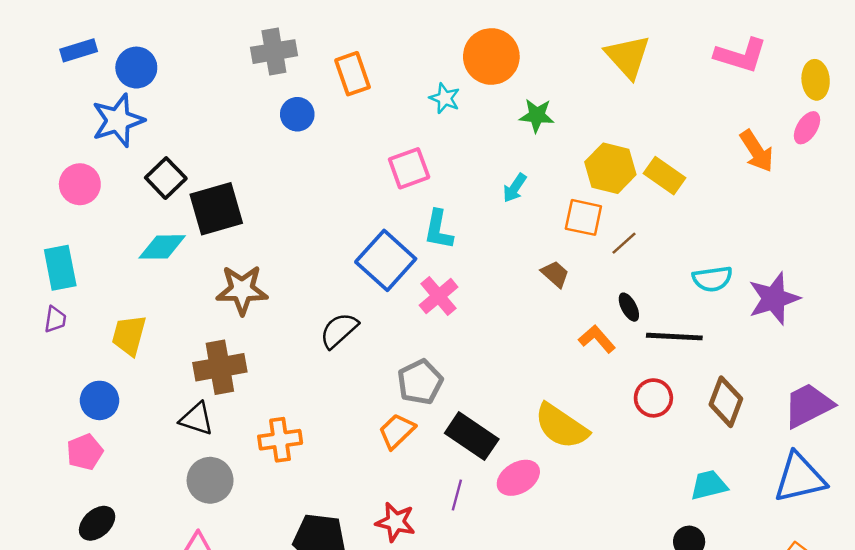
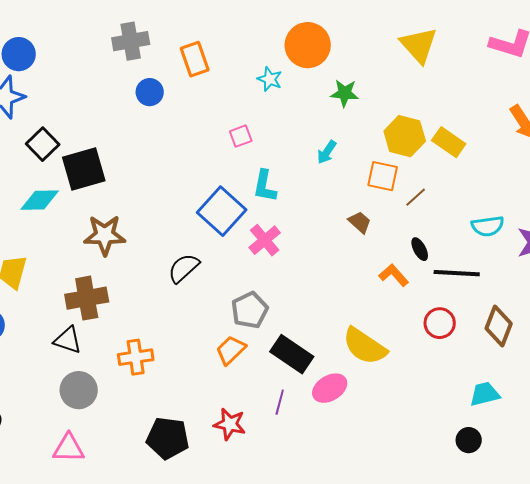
pink square: (409, 168) -> (241, 136), size x0.7

